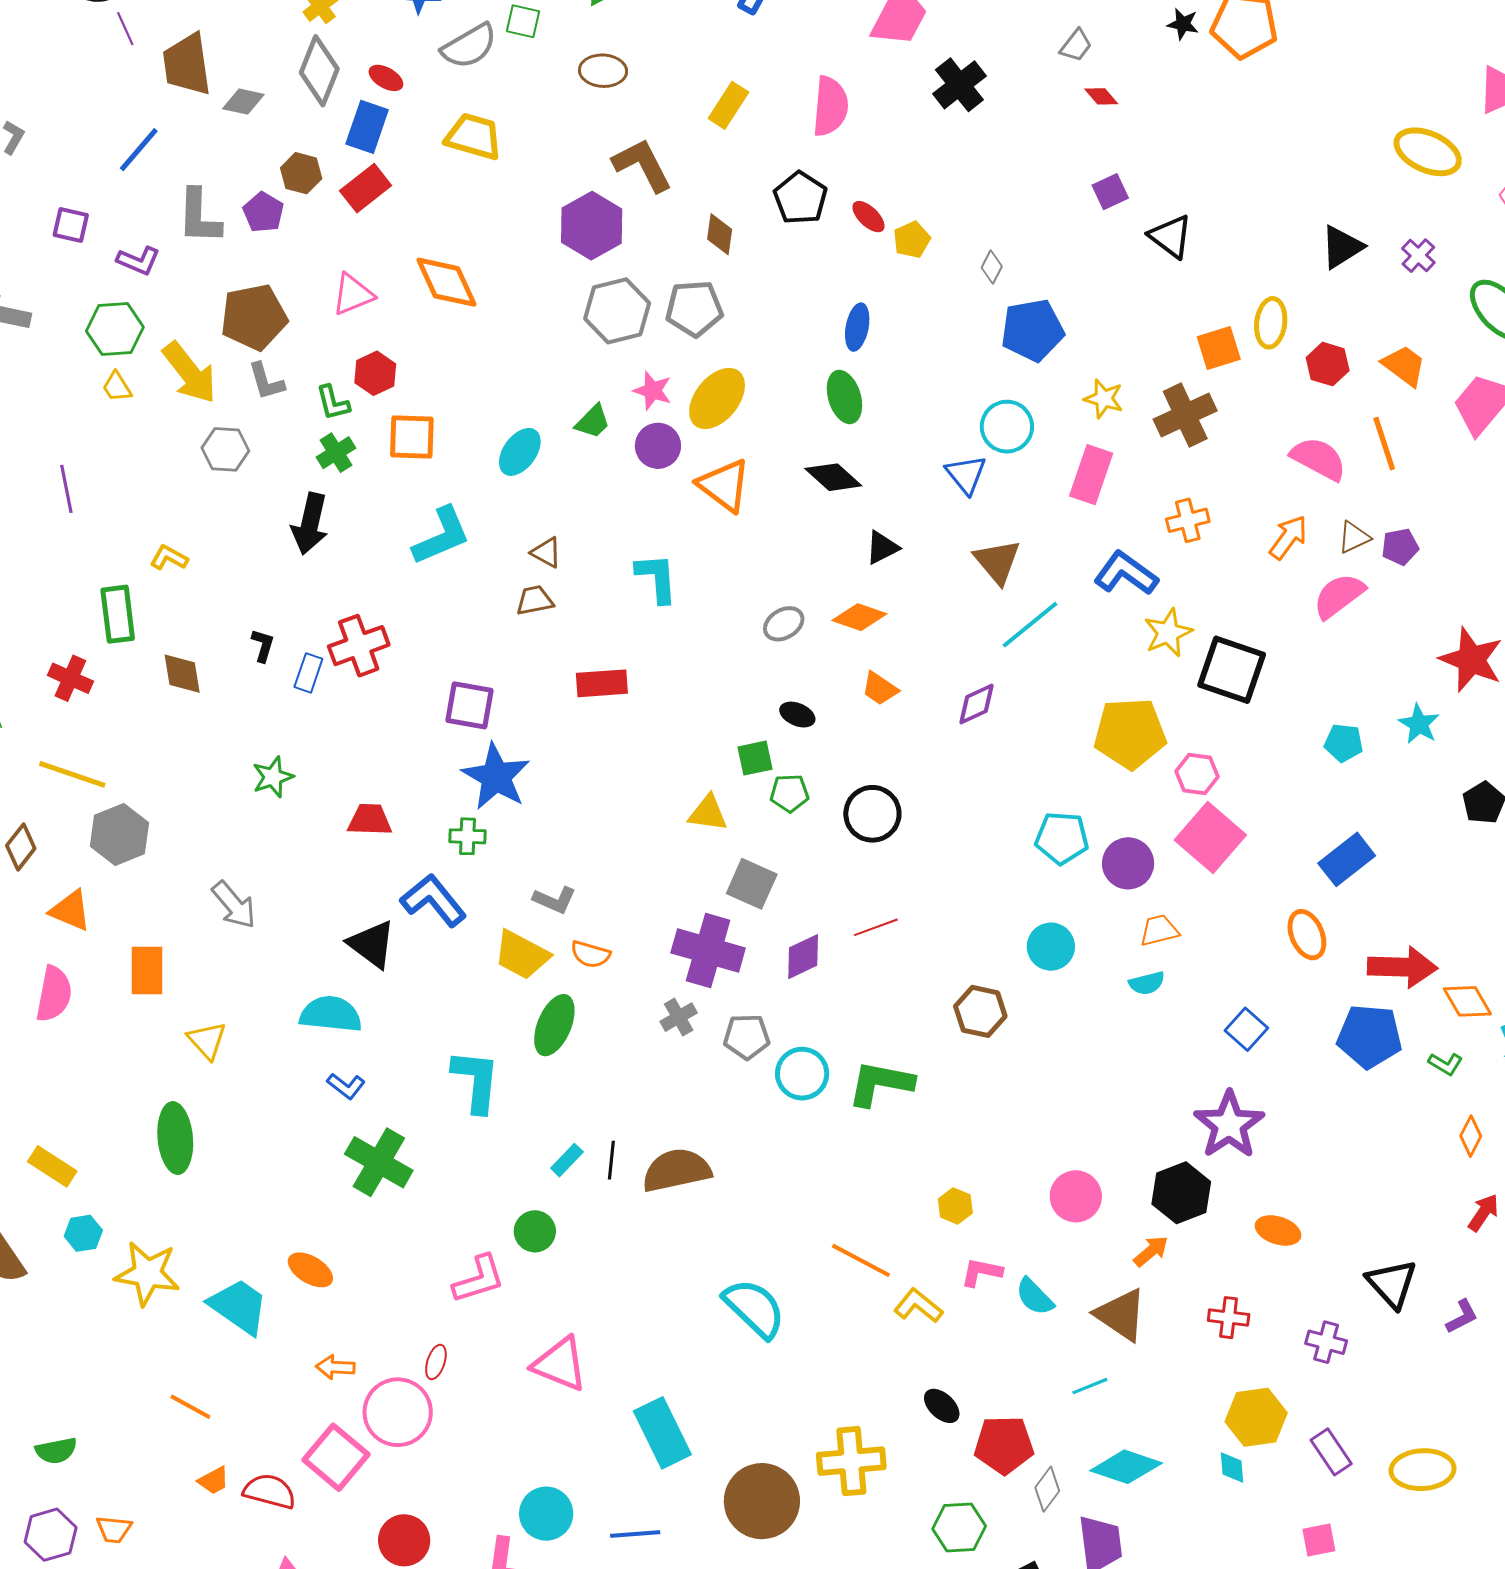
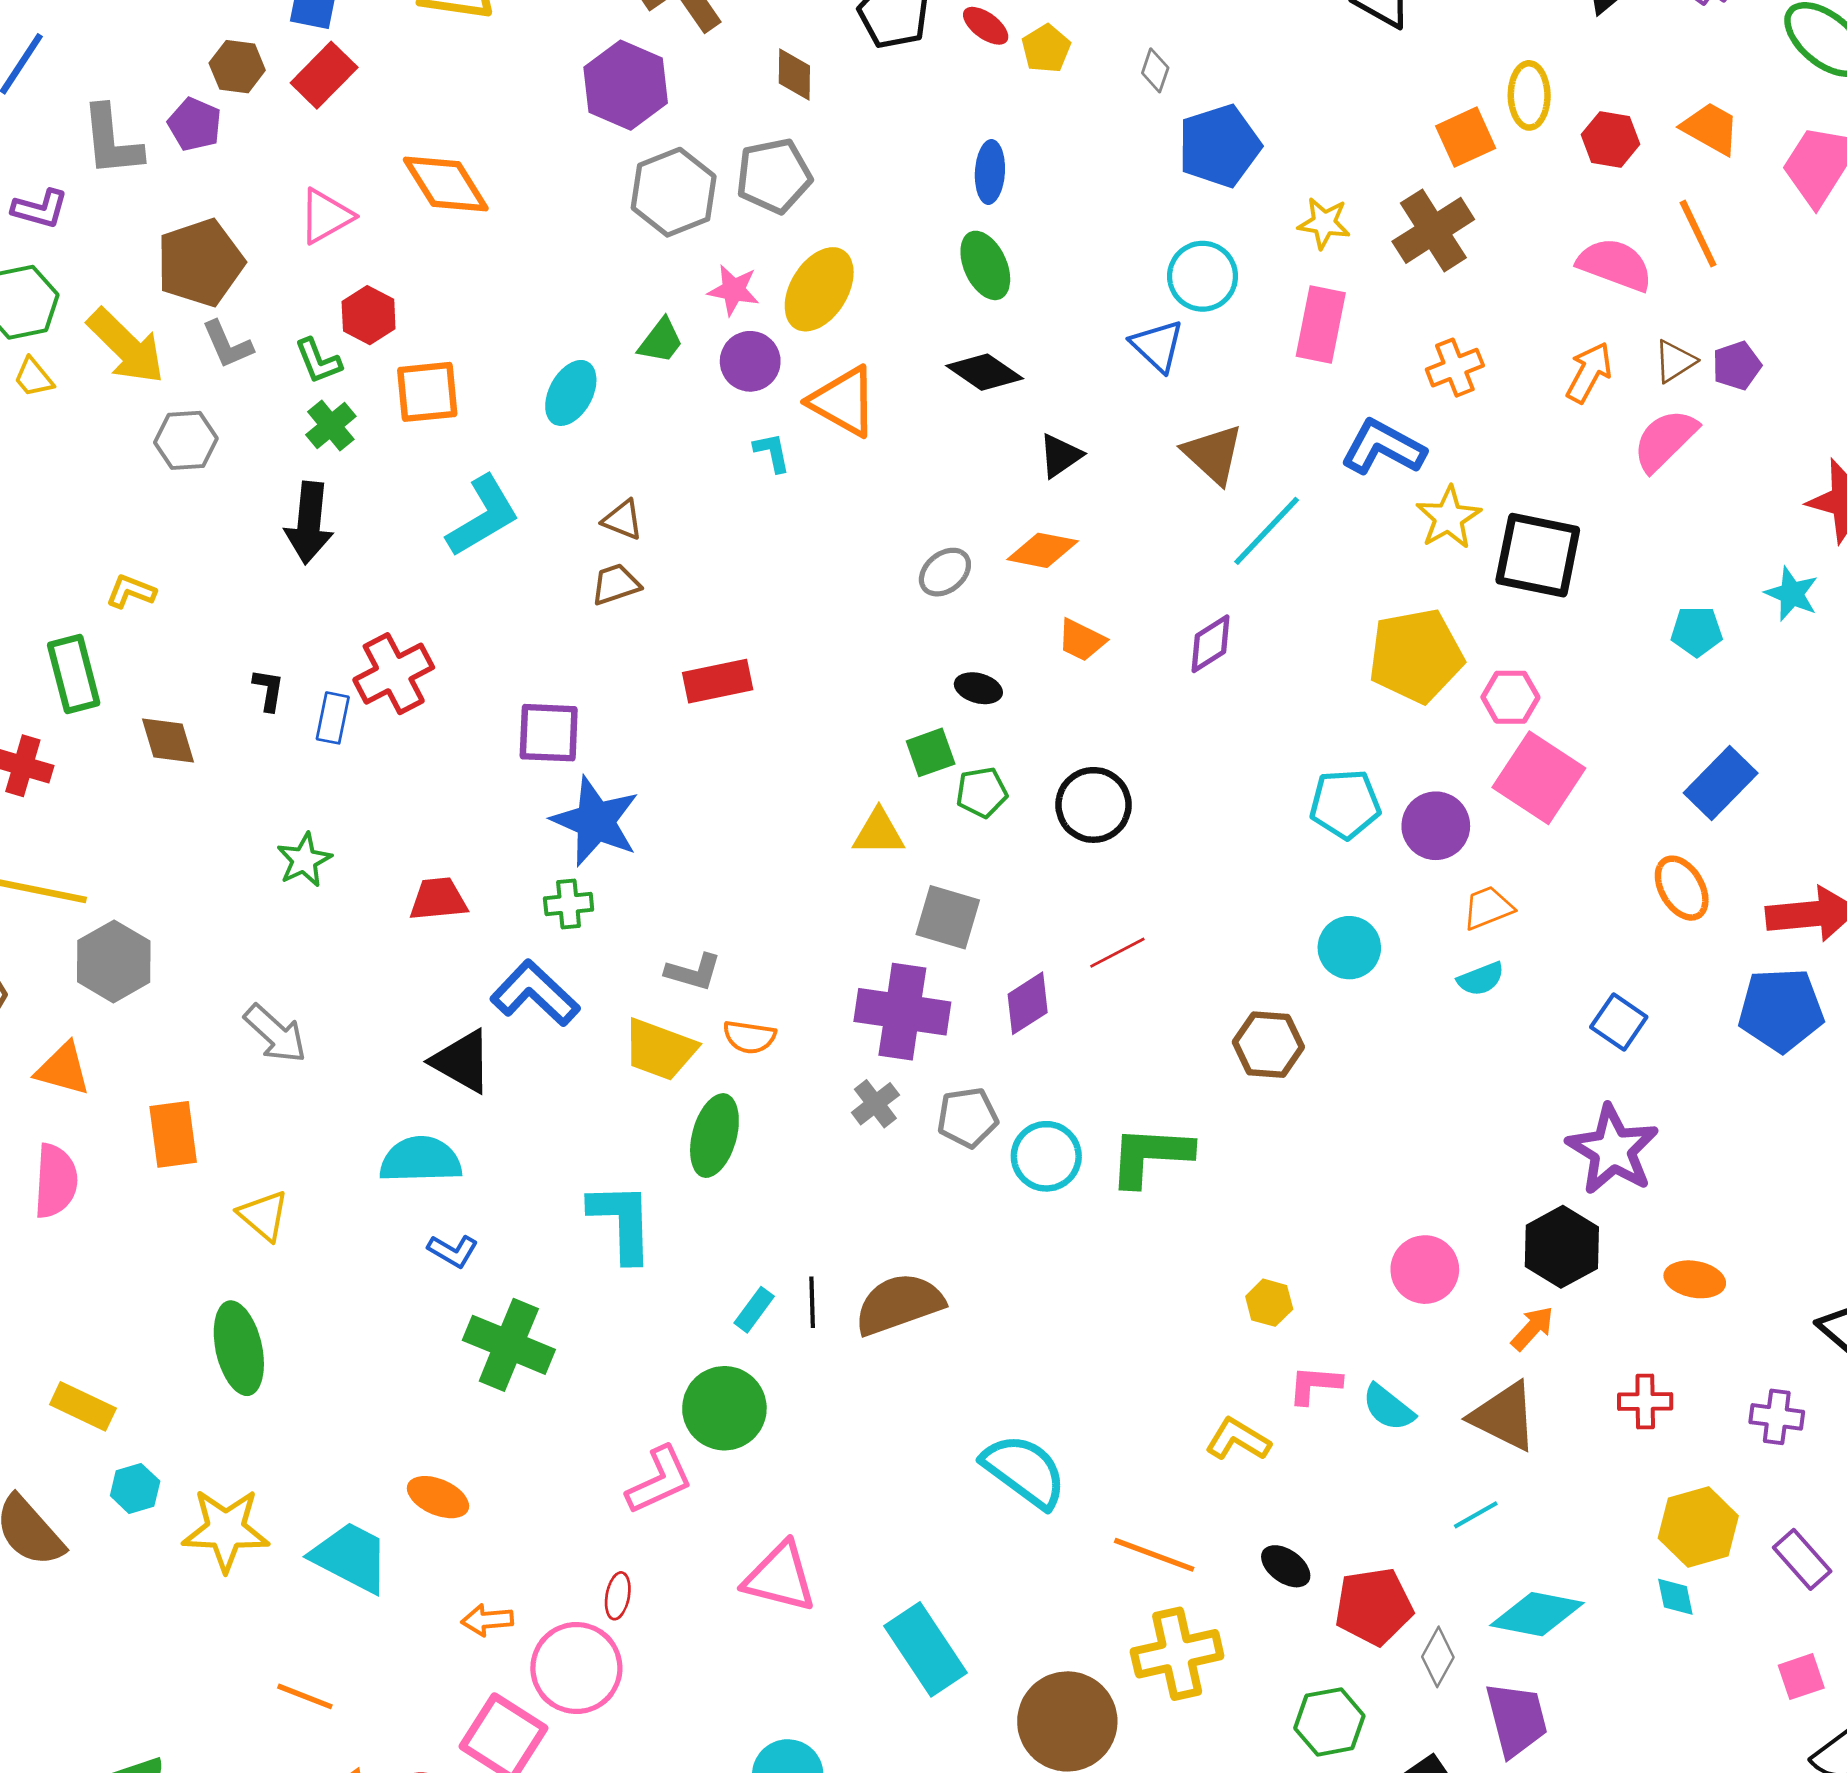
cyan L-shape: (657, 578) -> (772, 452), moved, size x0.6
green circle: (535, 1231) -> (724, 1408), size x1.5
orange line: (861, 1260) -> (1154, 1555), moved

